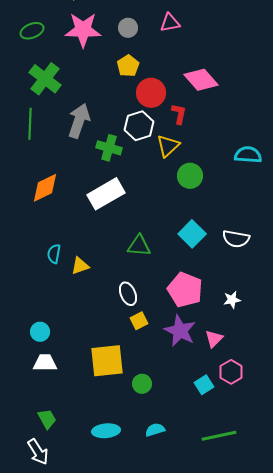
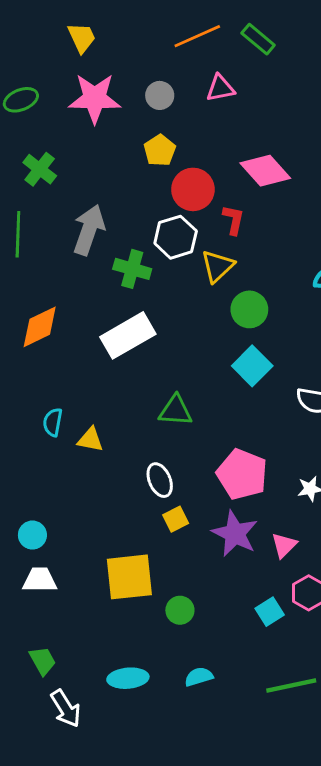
green cross: (45, 79) -> (40, 169), size x0.7
cyan square: (192, 234) -> (252, 366), moved
yellow triangle: (80, 266) -> (90, 440), turned 30
white arrow: (38, 452) -> (66, 709), moved

